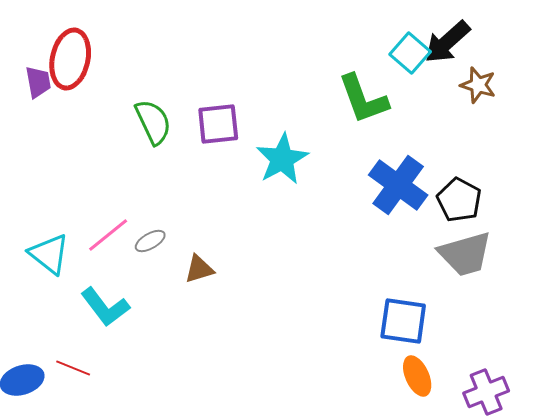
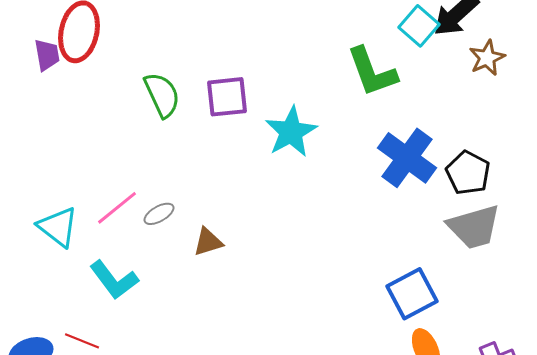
brown star: (478, 85) -> (487, 58), turned 30
blue square: (403, 321) -> (412, 294), turned -36

